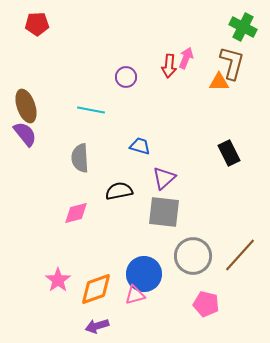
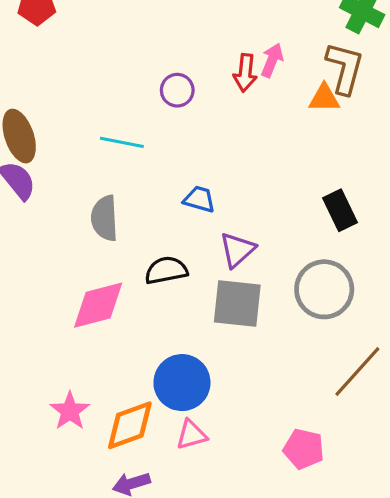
pink diamond: (76, 213) -> (98, 305), size x1.4
gray circle: (193, 256) -> (324, 289), moved
blue circle: (144, 274) -> (182, 383), moved

